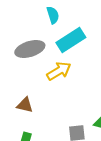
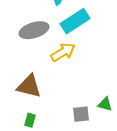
brown triangle: (25, 105) -> (29, 86), size x1.5

